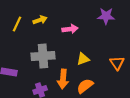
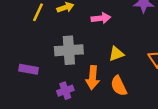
orange semicircle: (85, 86) -> (119, 86), turned -78

